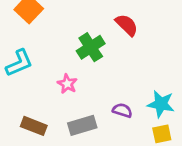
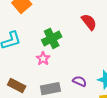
green cross: (91, 47) -> (52, 38), moved

